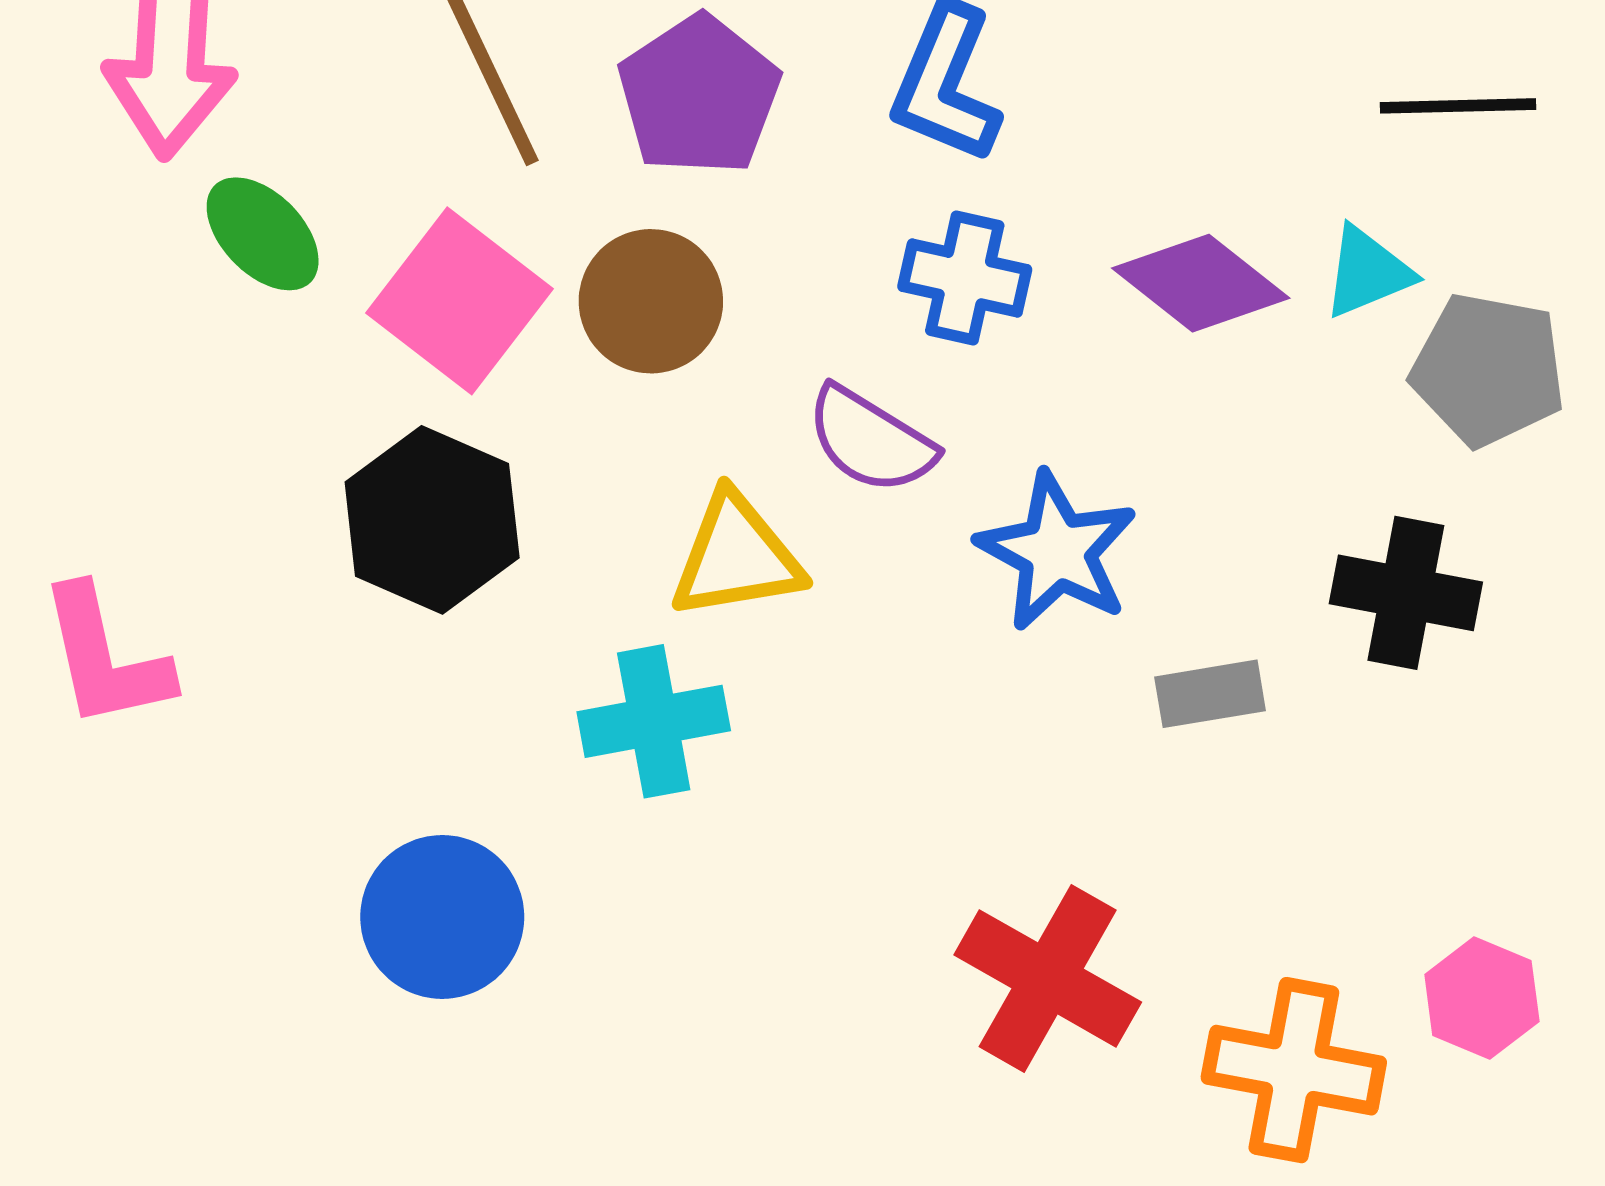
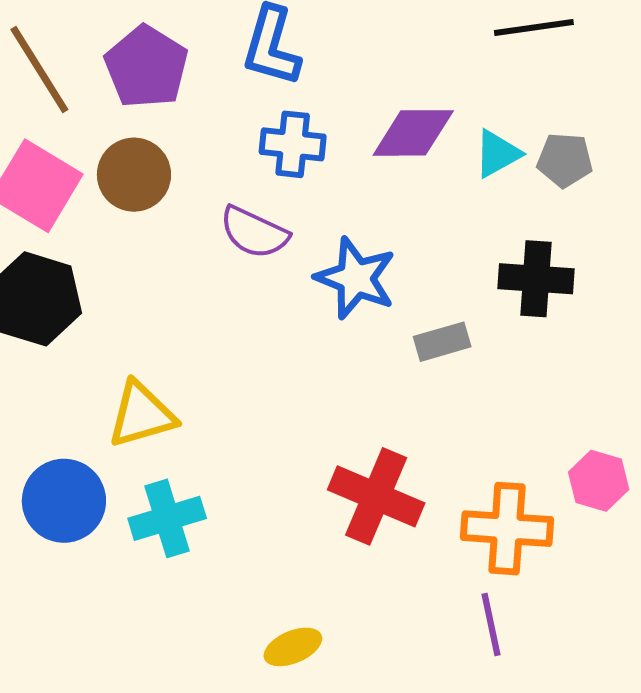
cyan triangle: (1367, 272) -> (497, 154), moved
purple diamond: (1201, 283) -> (413, 133), turned -32
gray pentagon: (1488, 370) -> (565, 160), size x0.7
yellow triangle: (736, 557) -> (142, 415), moved
cyan cross: (654, 721) -> (167, 518), moved

